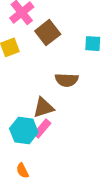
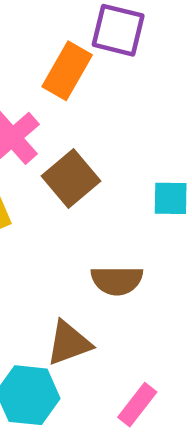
pink rectangle: (42, 129) -> (137, 405), moved

